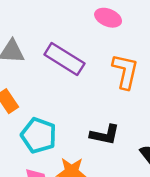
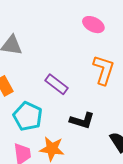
purple rectangle: (64, 59) -> (56, 84), moved, size x0.7

